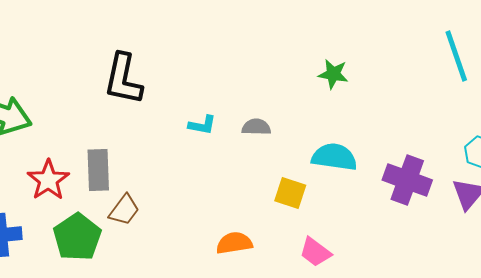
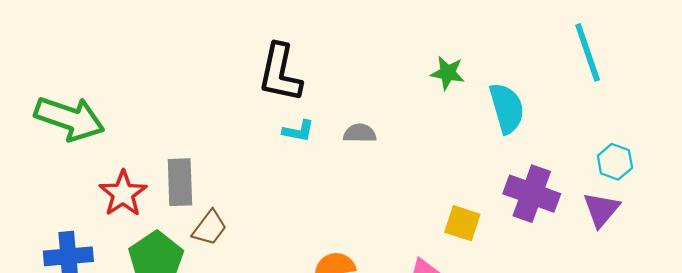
black L-shape: (123, 79) -> (280, 73), moved
cyan semicircle: (334, 157) -> (507, 108), moved, turned 66
yellow square: (290, 193) -> (462, 223), moved

